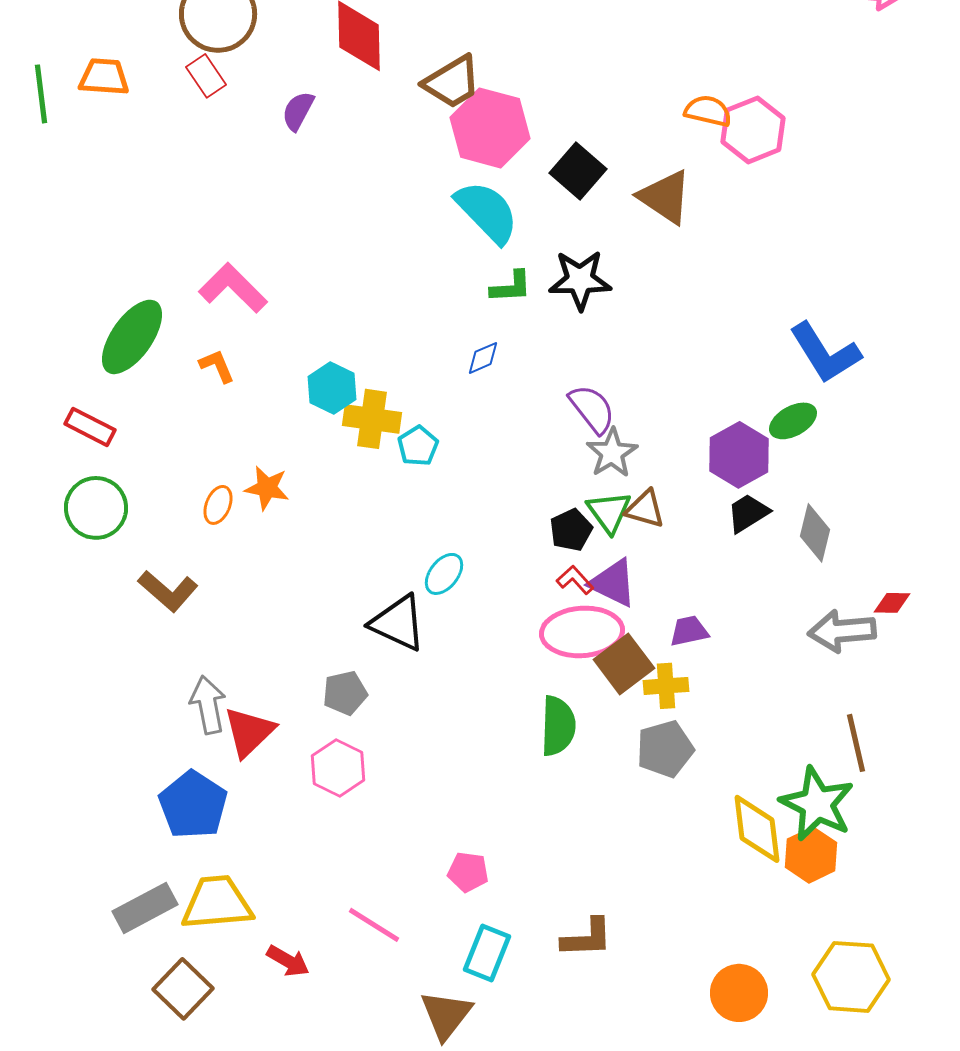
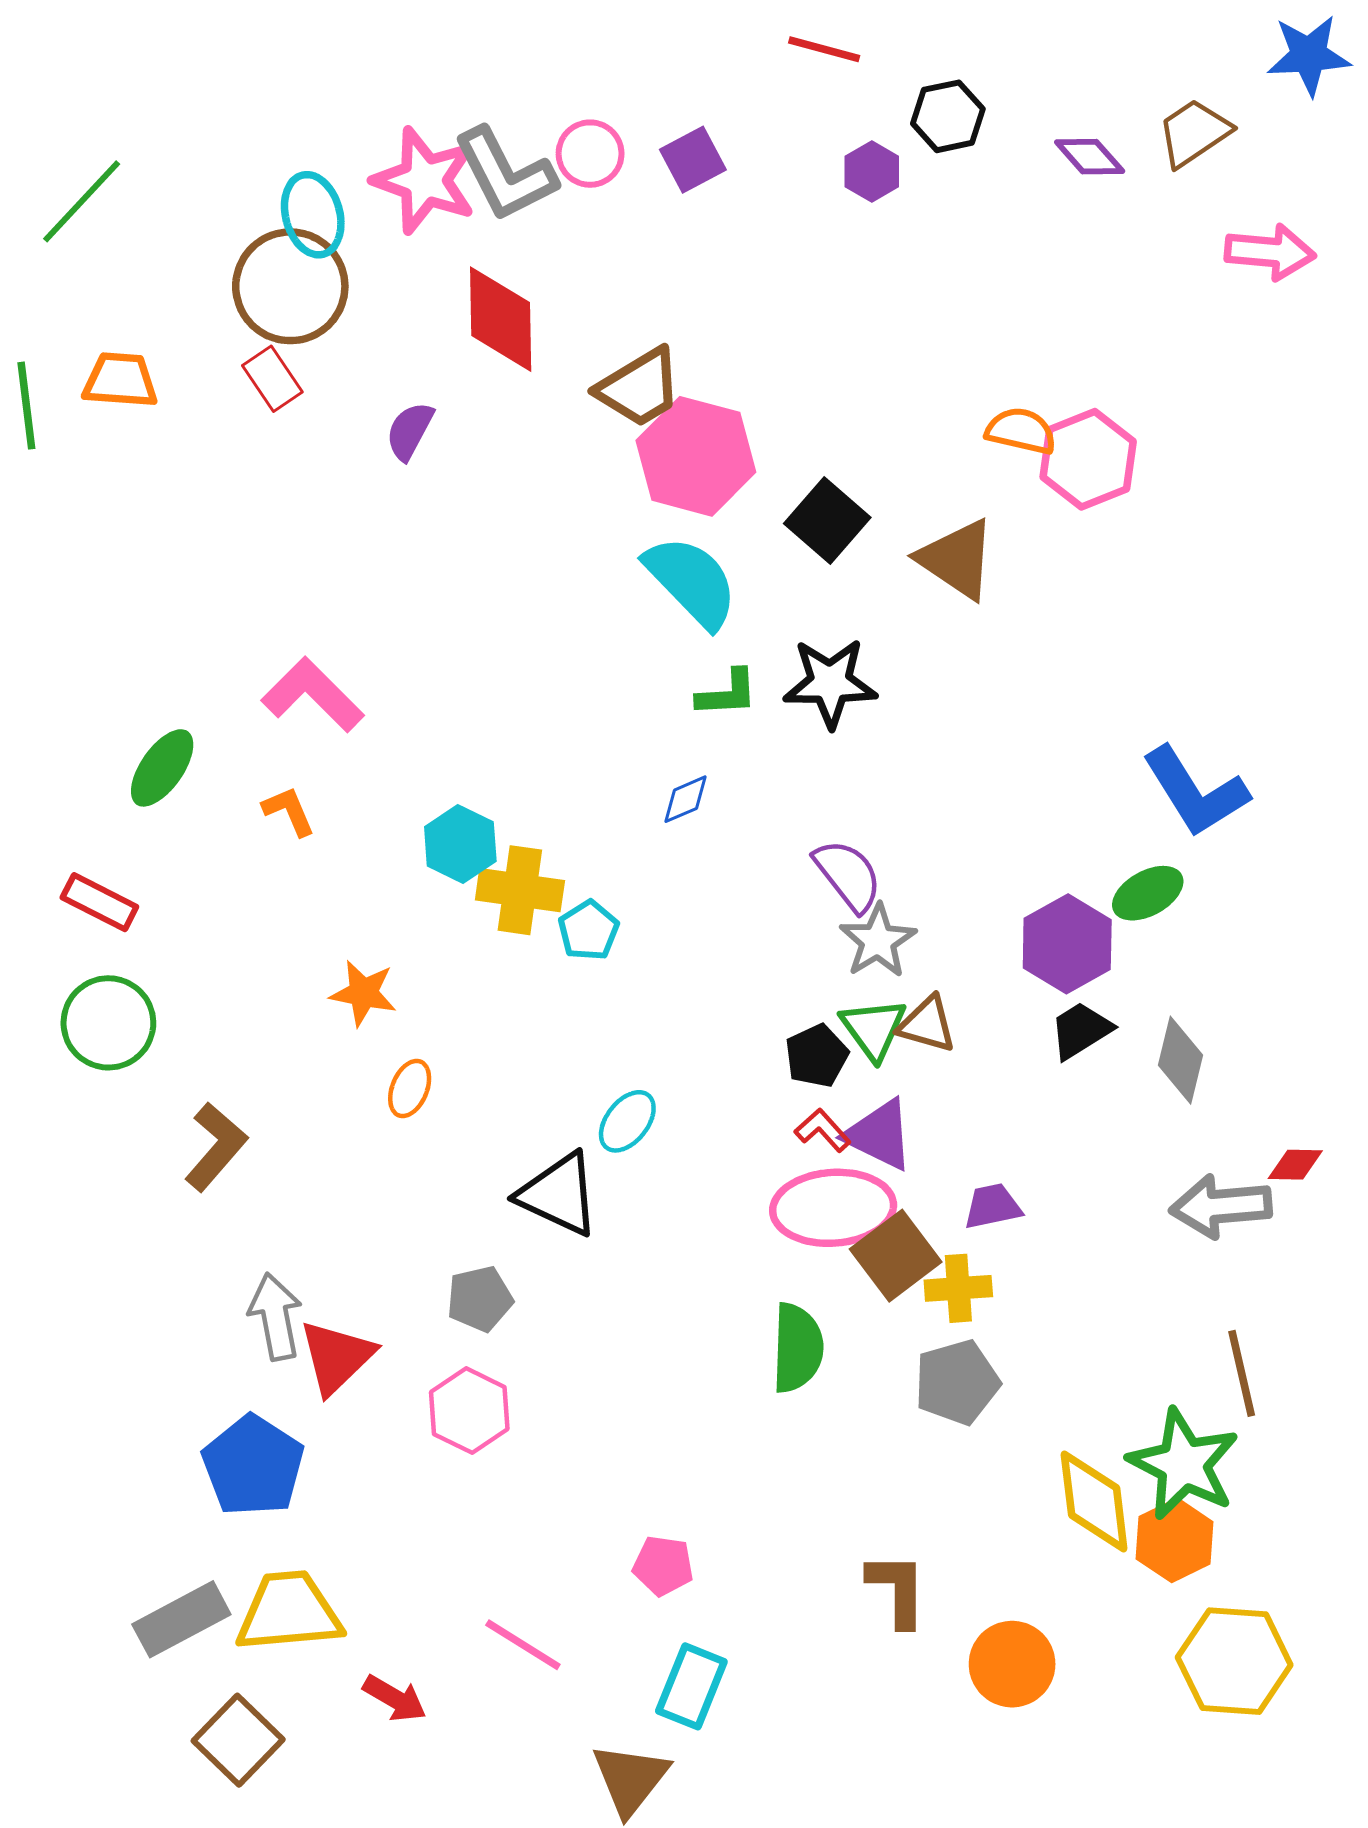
green ellipse: (132, 337) -> (162, 768), size x0.7
orange ellipse: (218, 505) -> (410, 1089), moved
brown L-shape: (168, 591) -> (216, 1147), turned -90
brown L-shape: (587, 938) -> (897, 1590), moved, turned -88
yellow hexagon: (851, 977) -> (1234, 1661), moved
orange circle: (739, 993) -> (1012, 1664), moved

